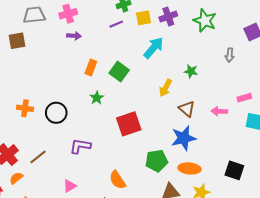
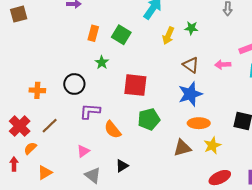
yellow arrow: (166, 88) -> (168, 36), moved
orange cross: (25, 108) -> (37, 90), moved
black circle: (56, 113) -> (74, 84), moved
red square: (129, 124) -> (135, 85), turned 30
green pentagon: (156, 161) -> (149, 119), moved
orange semicircle: (117, 180) -> (113, 130), moved

